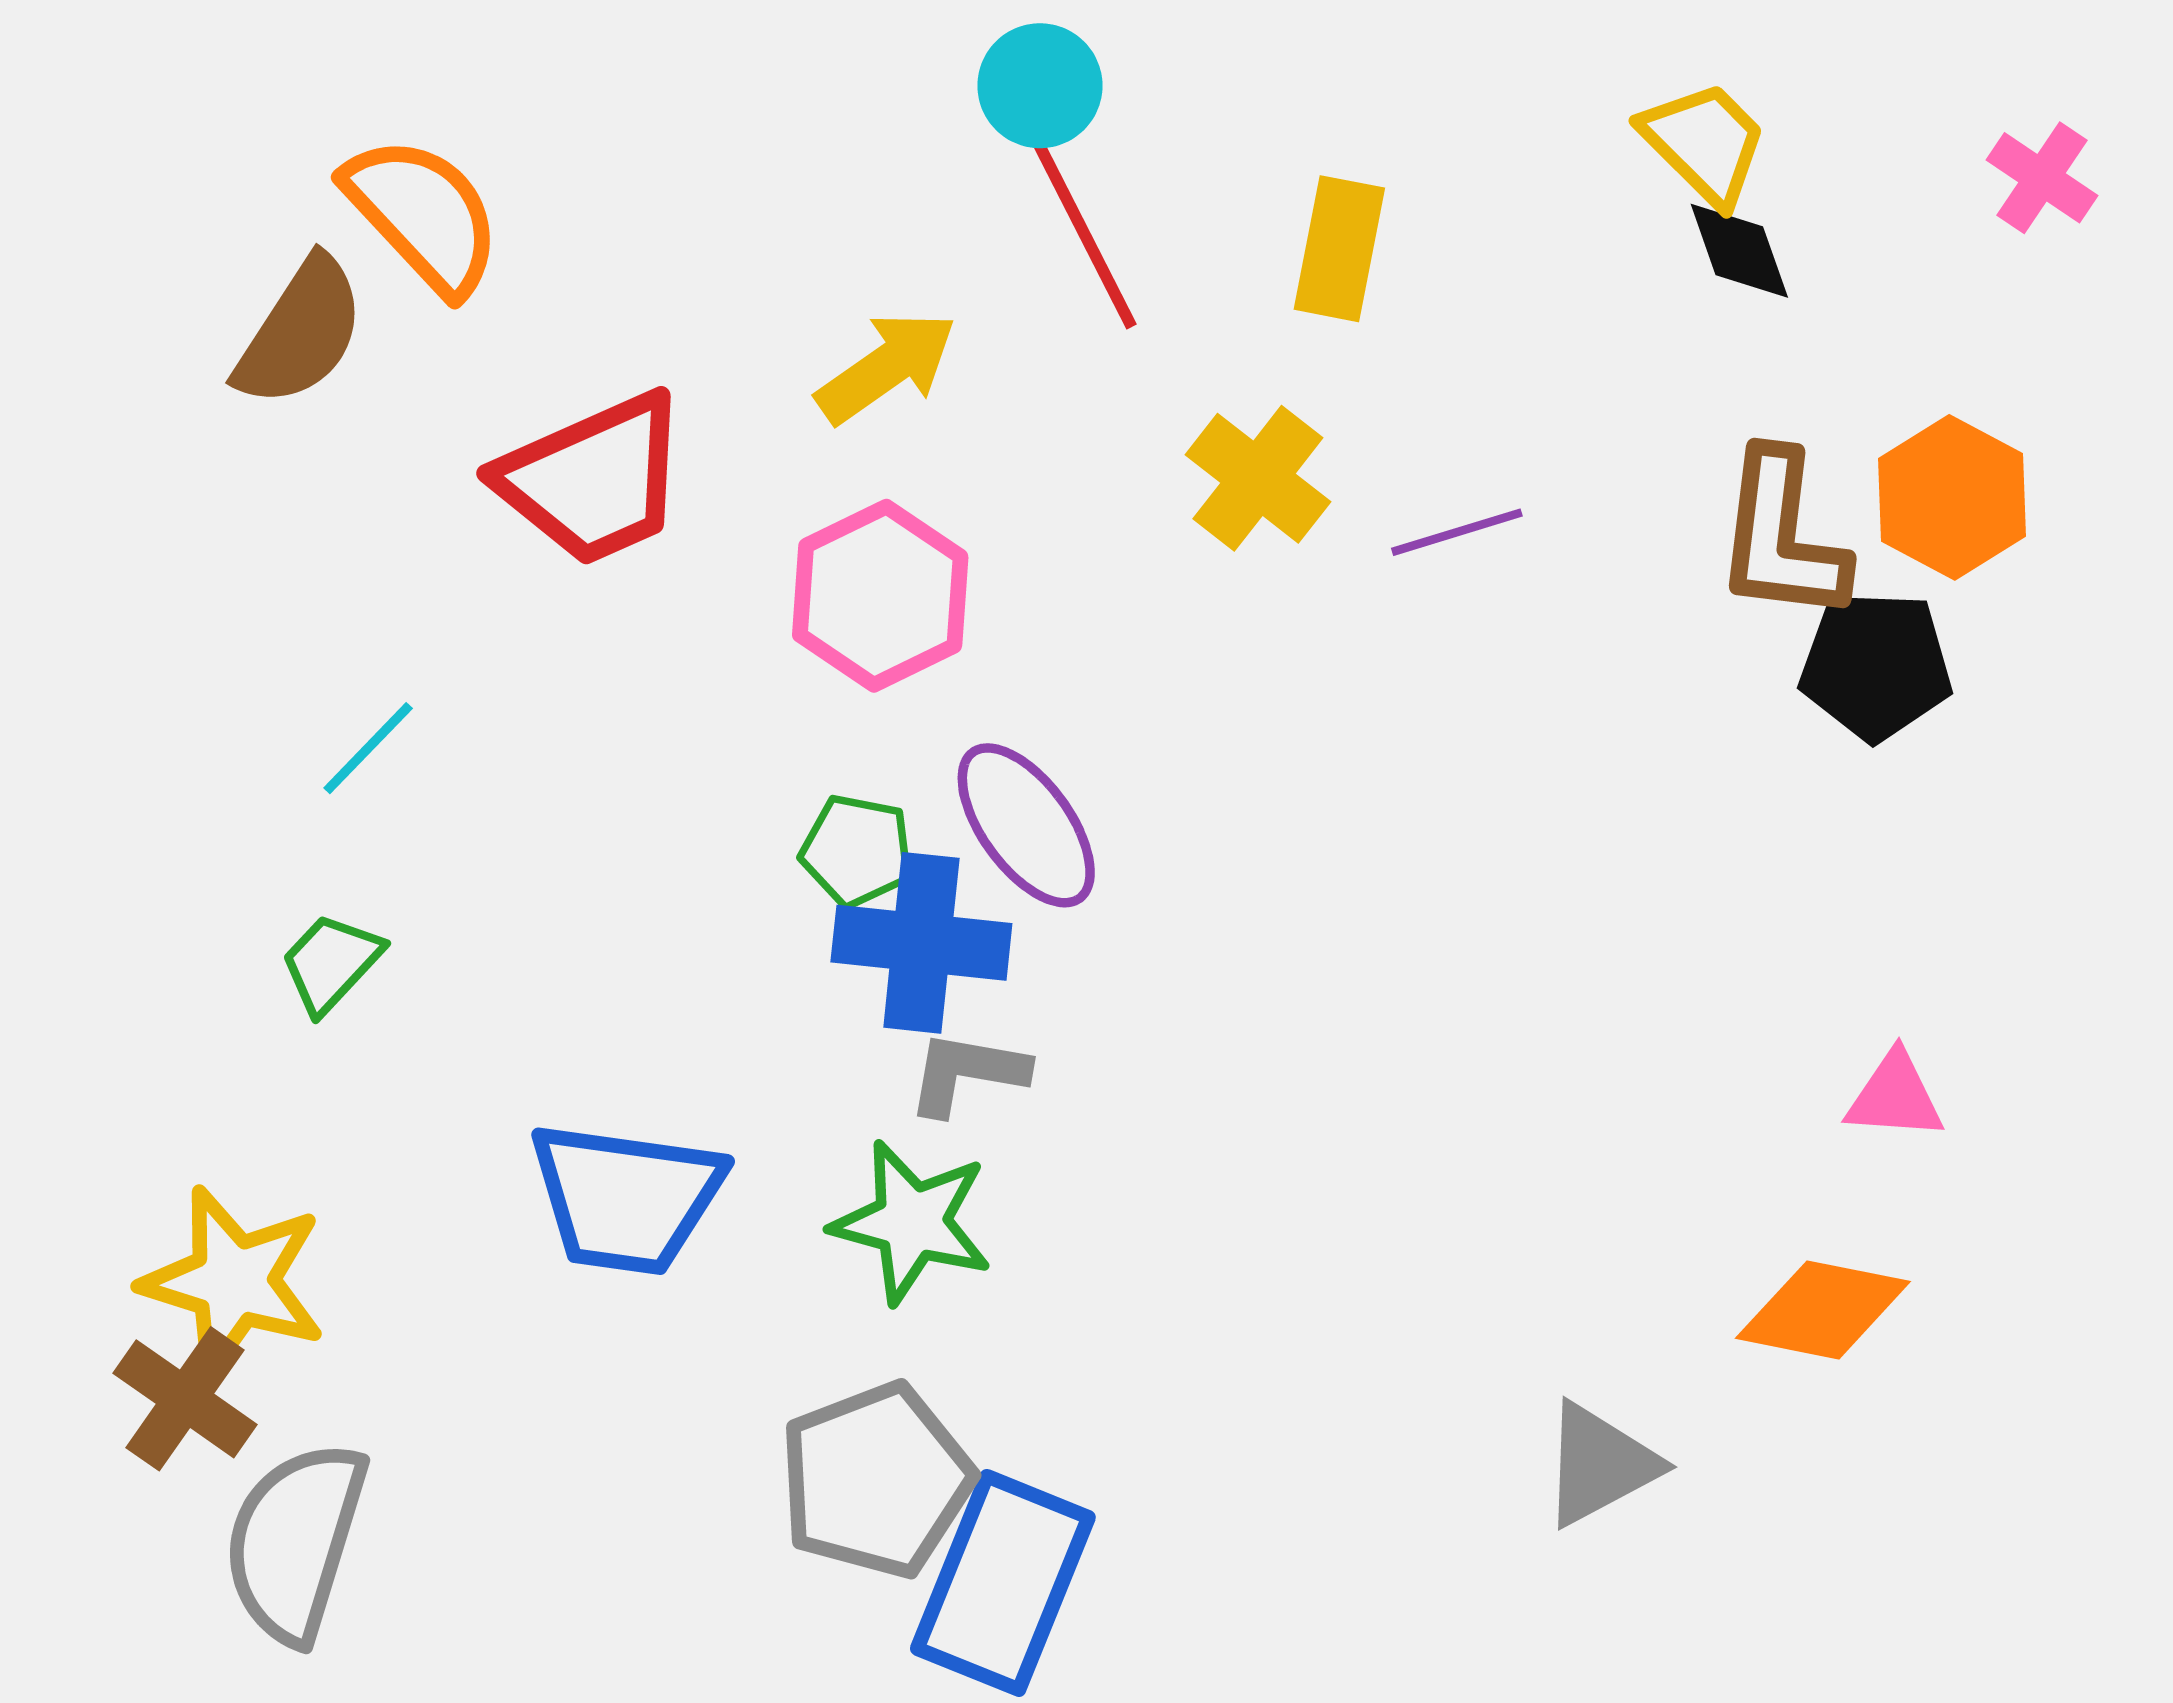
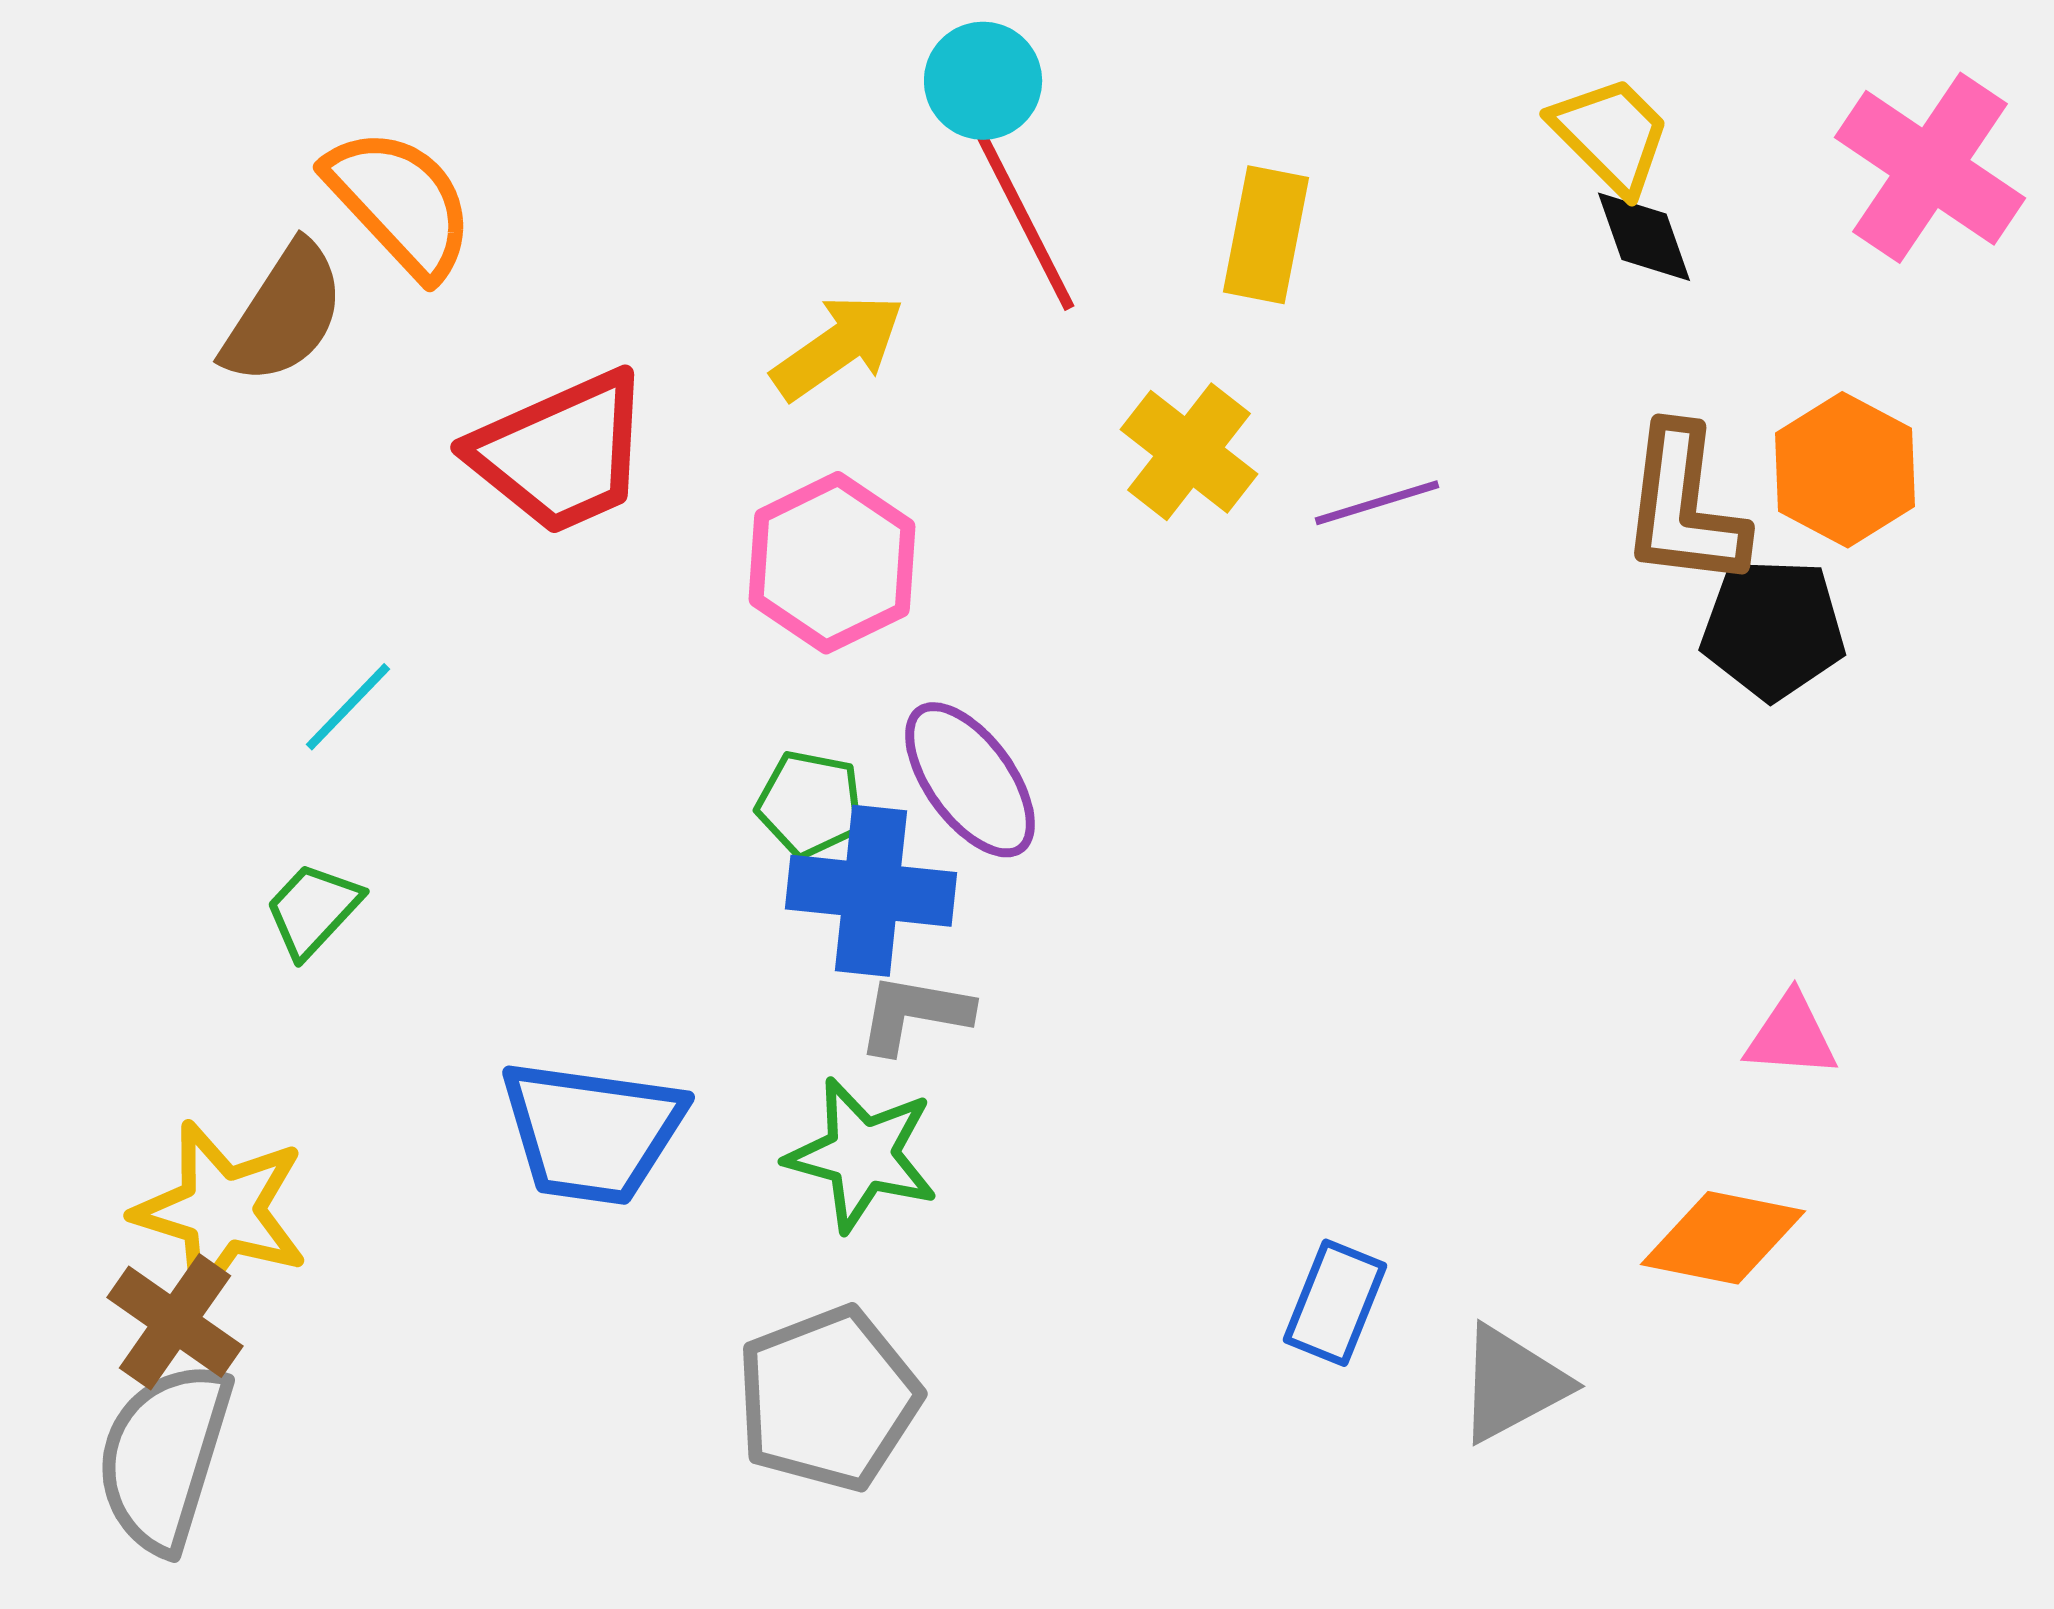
pink cross: (2042, 178) -> (1930, 168), size x1.8
gray semicircle: (295, 1542) -> (164, 1457), moved
blue rectangle: (1003, 1583) -> (1335, 1303), moved, size x0.6

